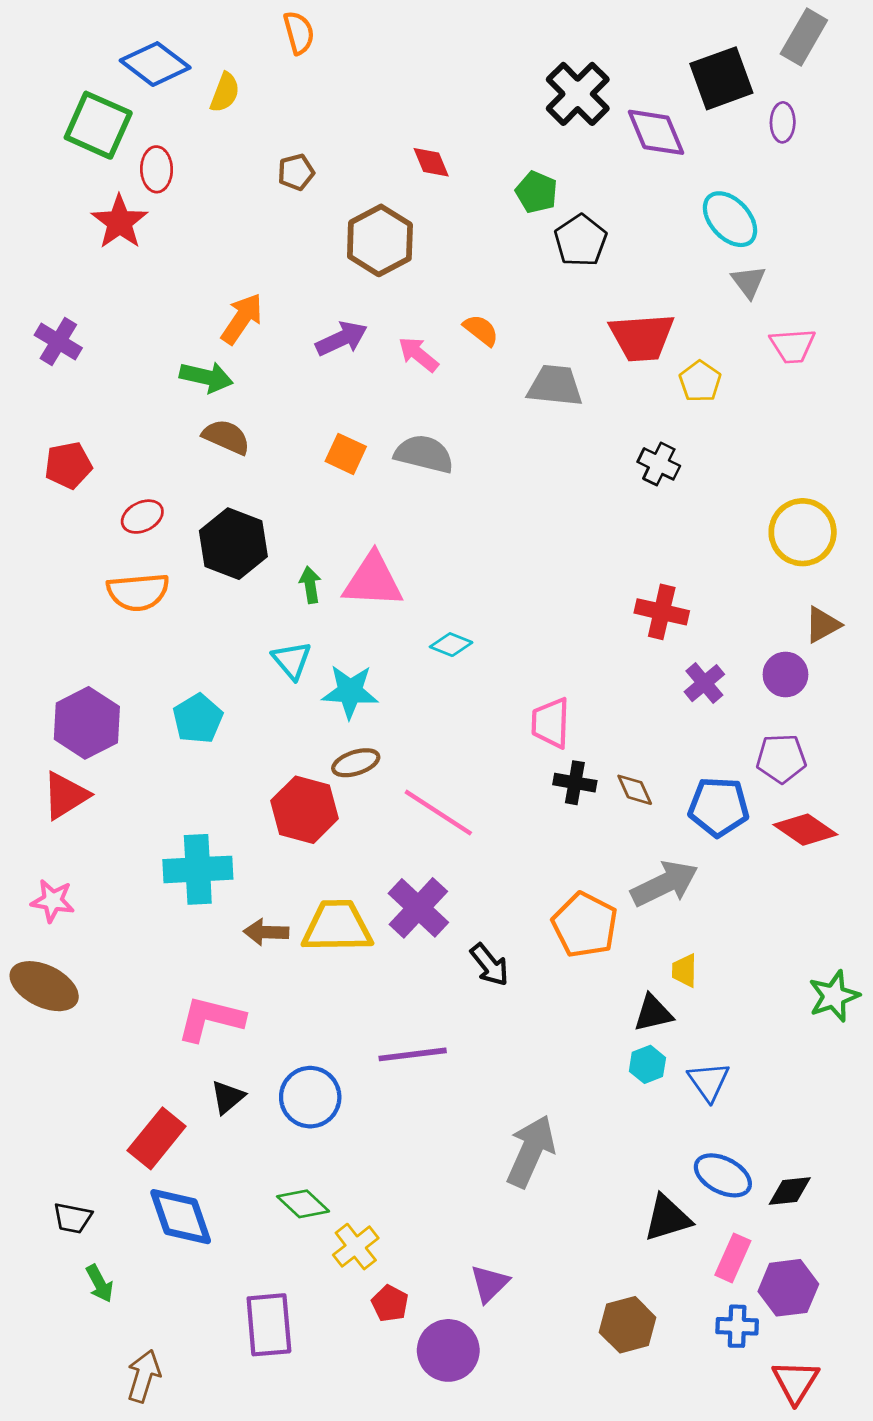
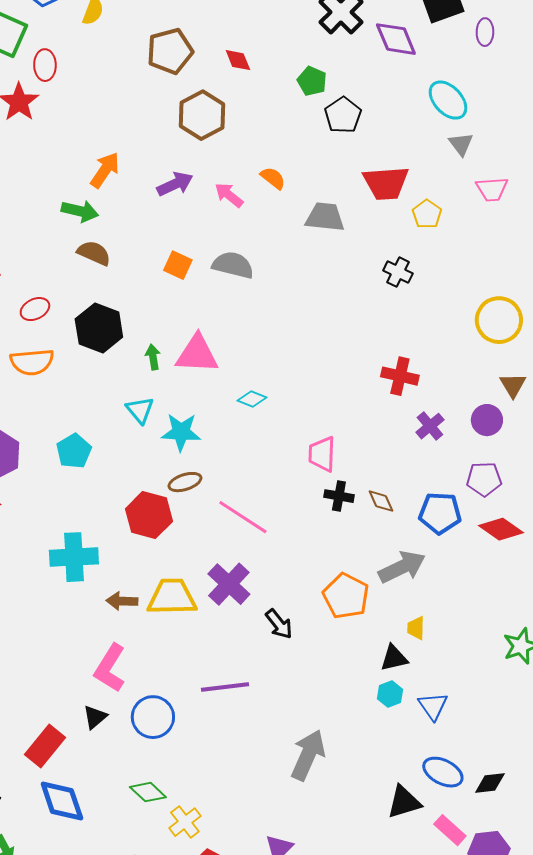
brown pentagon: (296, 172) -> (170, 51), moved, size x1.8
brown triangle: (822, 625) -> (513, 385), turned -32
pink L-shape: (211, 1019) -> (110, 668), moved, turned -72
pink rectangle: (733, 1258) -> (450, 830), turned -72

